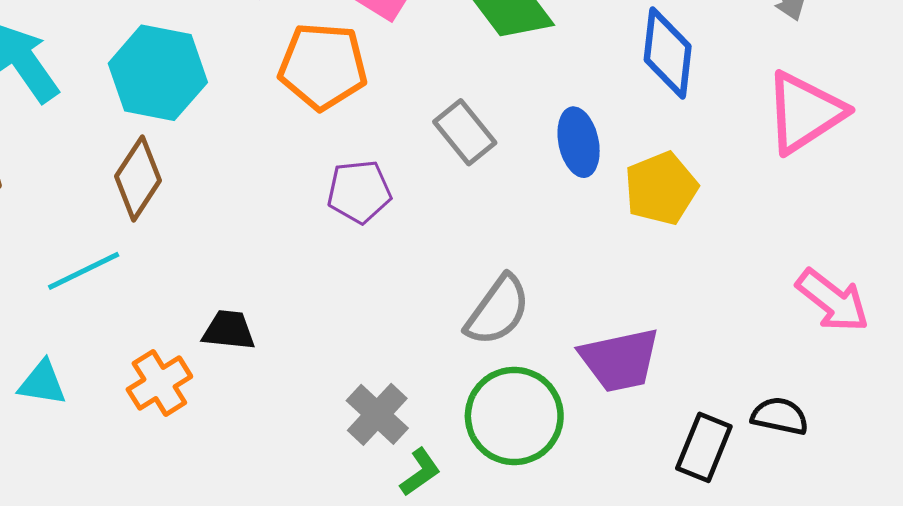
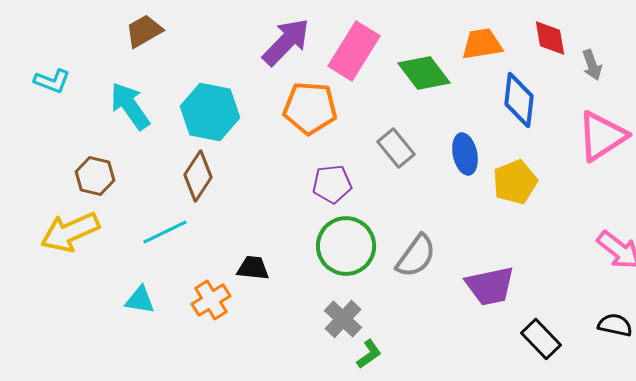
green circle: (514, 416) -> (346, 246), moved
black semicircle: (780, 416) -> (615, 325), moved
black rectangle: (704, 447) -> (541, 339), turned -66

